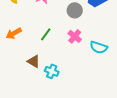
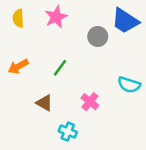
pink cross: (75, 36) -> (90, 102), moved
cyan cross: (52, 71) -> (68, 132), moved

